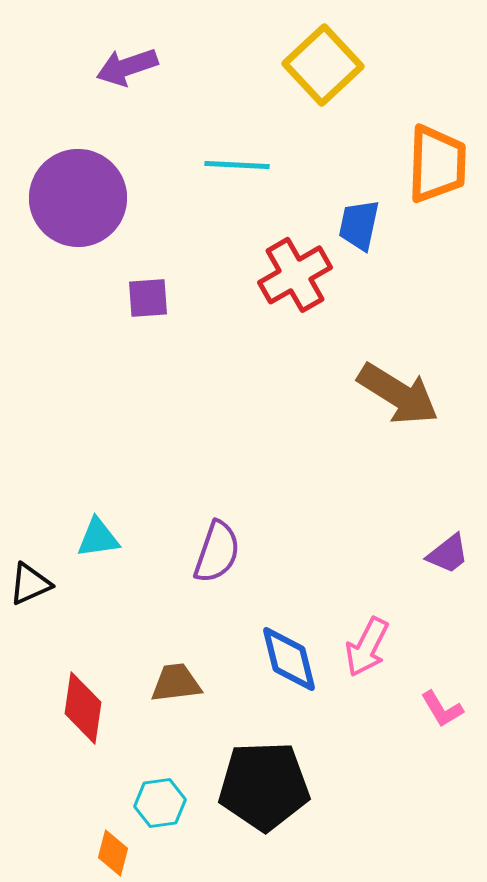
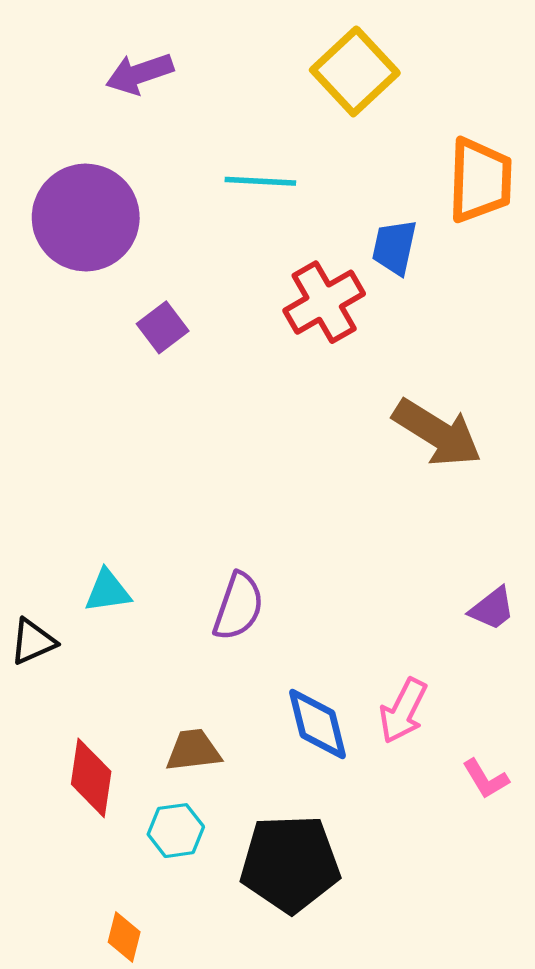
purple square: (148, 298) -> (163, 327), turned -33
cyan hexagon: (160, 803) -> (176, 831), moved

